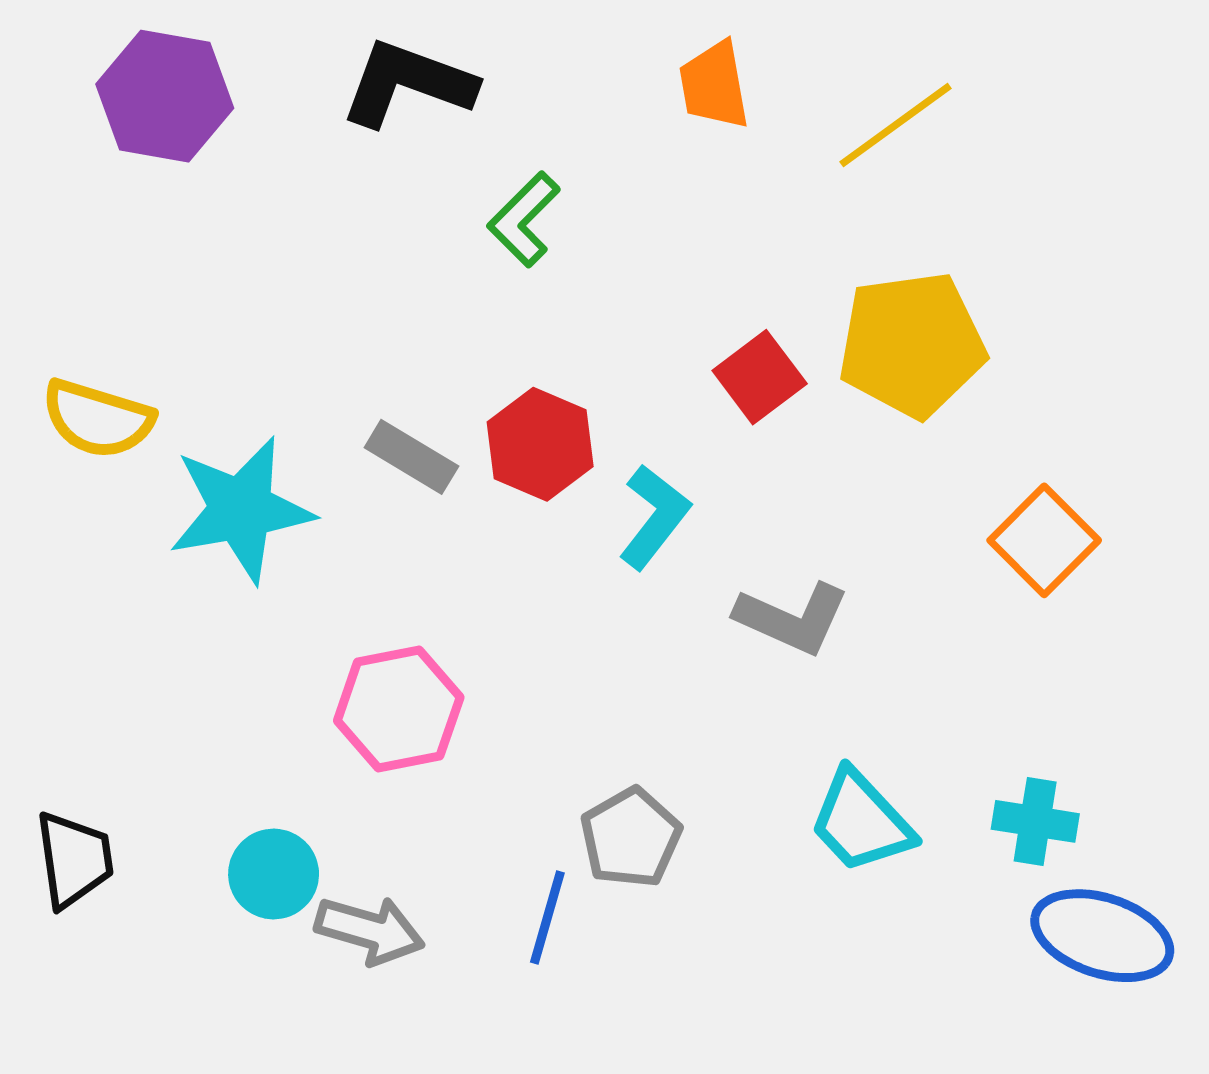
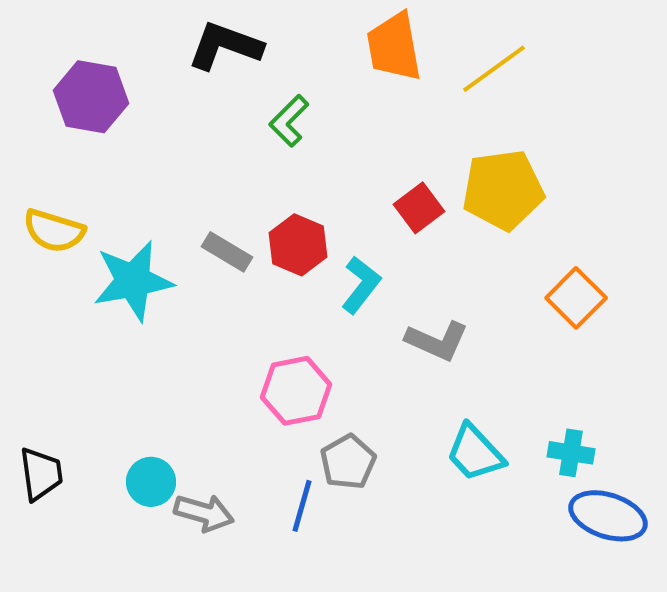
orange trapezoid: (714, 85) -> (394, 47), size x1.4
purple hexagon: (165, 96) -> (91, 97), moved
pink hexagon: (399, 709) -> (296, 391), moved

